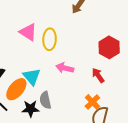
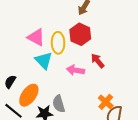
red hexagon: (109, 47) -> (80, 34), moved
red arrow: (98, 75) -> (98, 61), moved
cyan triangle: (32, 77) -> (44, 60), moved

